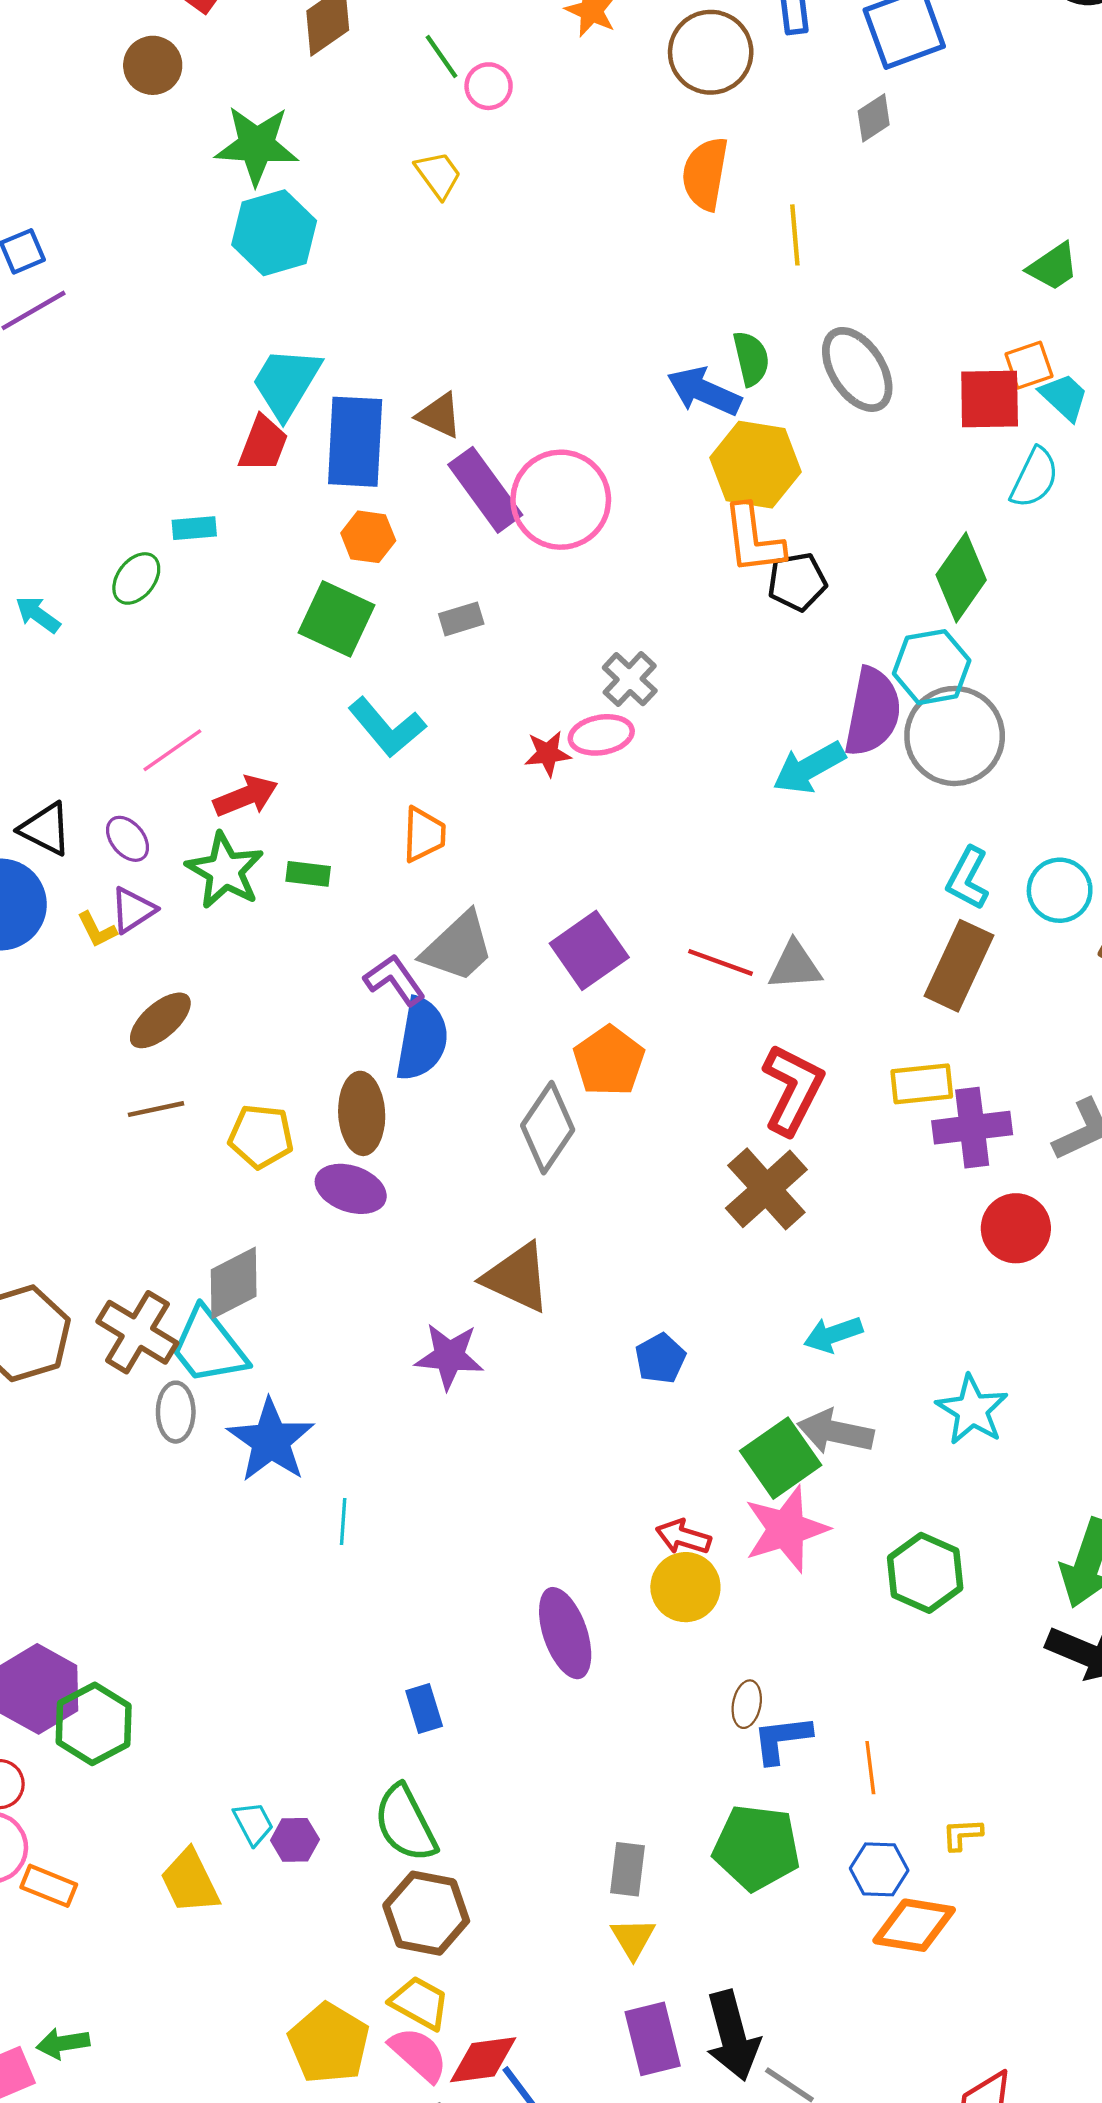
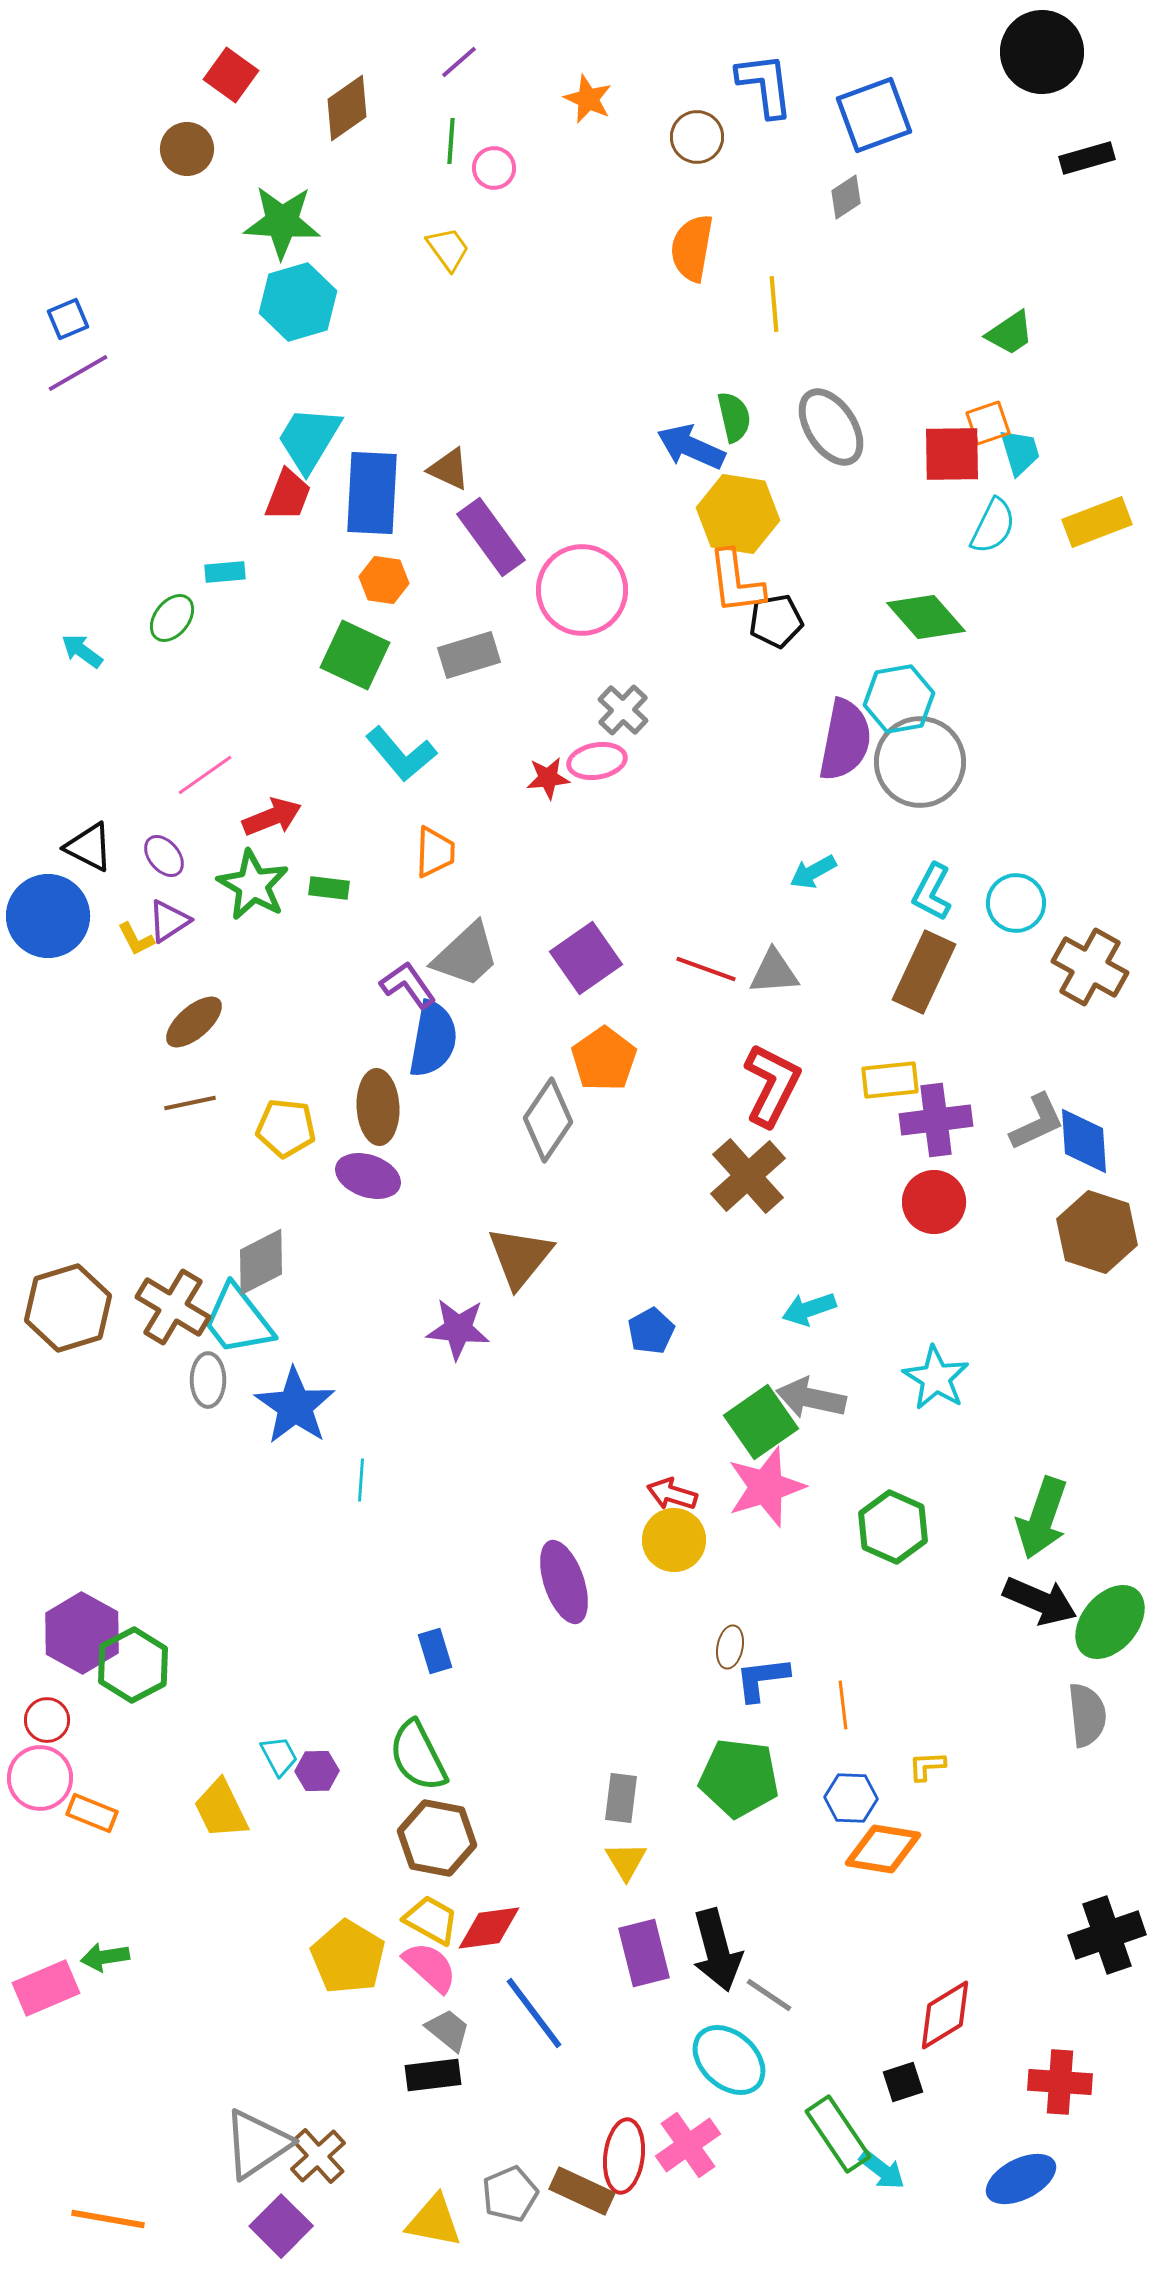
brown circle: (711, 52) -> (697, 137), size x0.7
green line: (442, 57) -> (451, 141), turned 39
cyan trapezoid: (1064, 397) -> (1020, 452), turned 30
pink circle: (561, 500) -> (582, 590), moved
green diamond: (961, 577) -> (926, 617), turned -76
gray rectangle: (461, 619) -> (469, 655), size x1.5
cyan arrow: (809, 768) -> (813, 872), moved, size x0.7
red circle: (1016, 1228) -> (934, 1202), moved
brown triangle: (517, 1278) -> (520, 1257), turned 44
red diamond: (483, 2060) -> (489, 1928), moved

